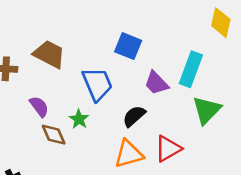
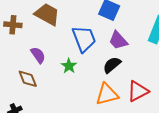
purple trapezoid: (156, 83) -> (118, 40), moved
brown diamond: (54, 135) -> (28, 79), moved

